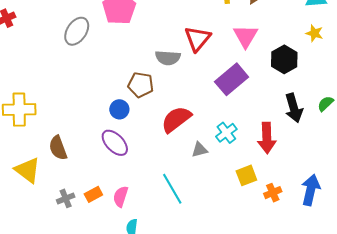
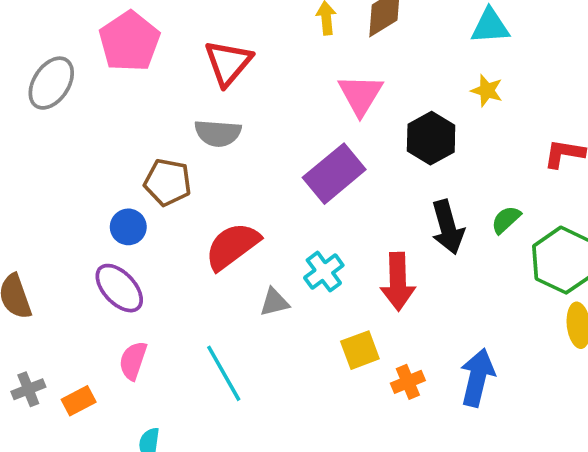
red triangle: (198, 39) -> (228, 63), moved
orange rectangle: (93, 194) -> (79, 401), moved
pink semicircle: (121, 196) -> (133, 361), moved

